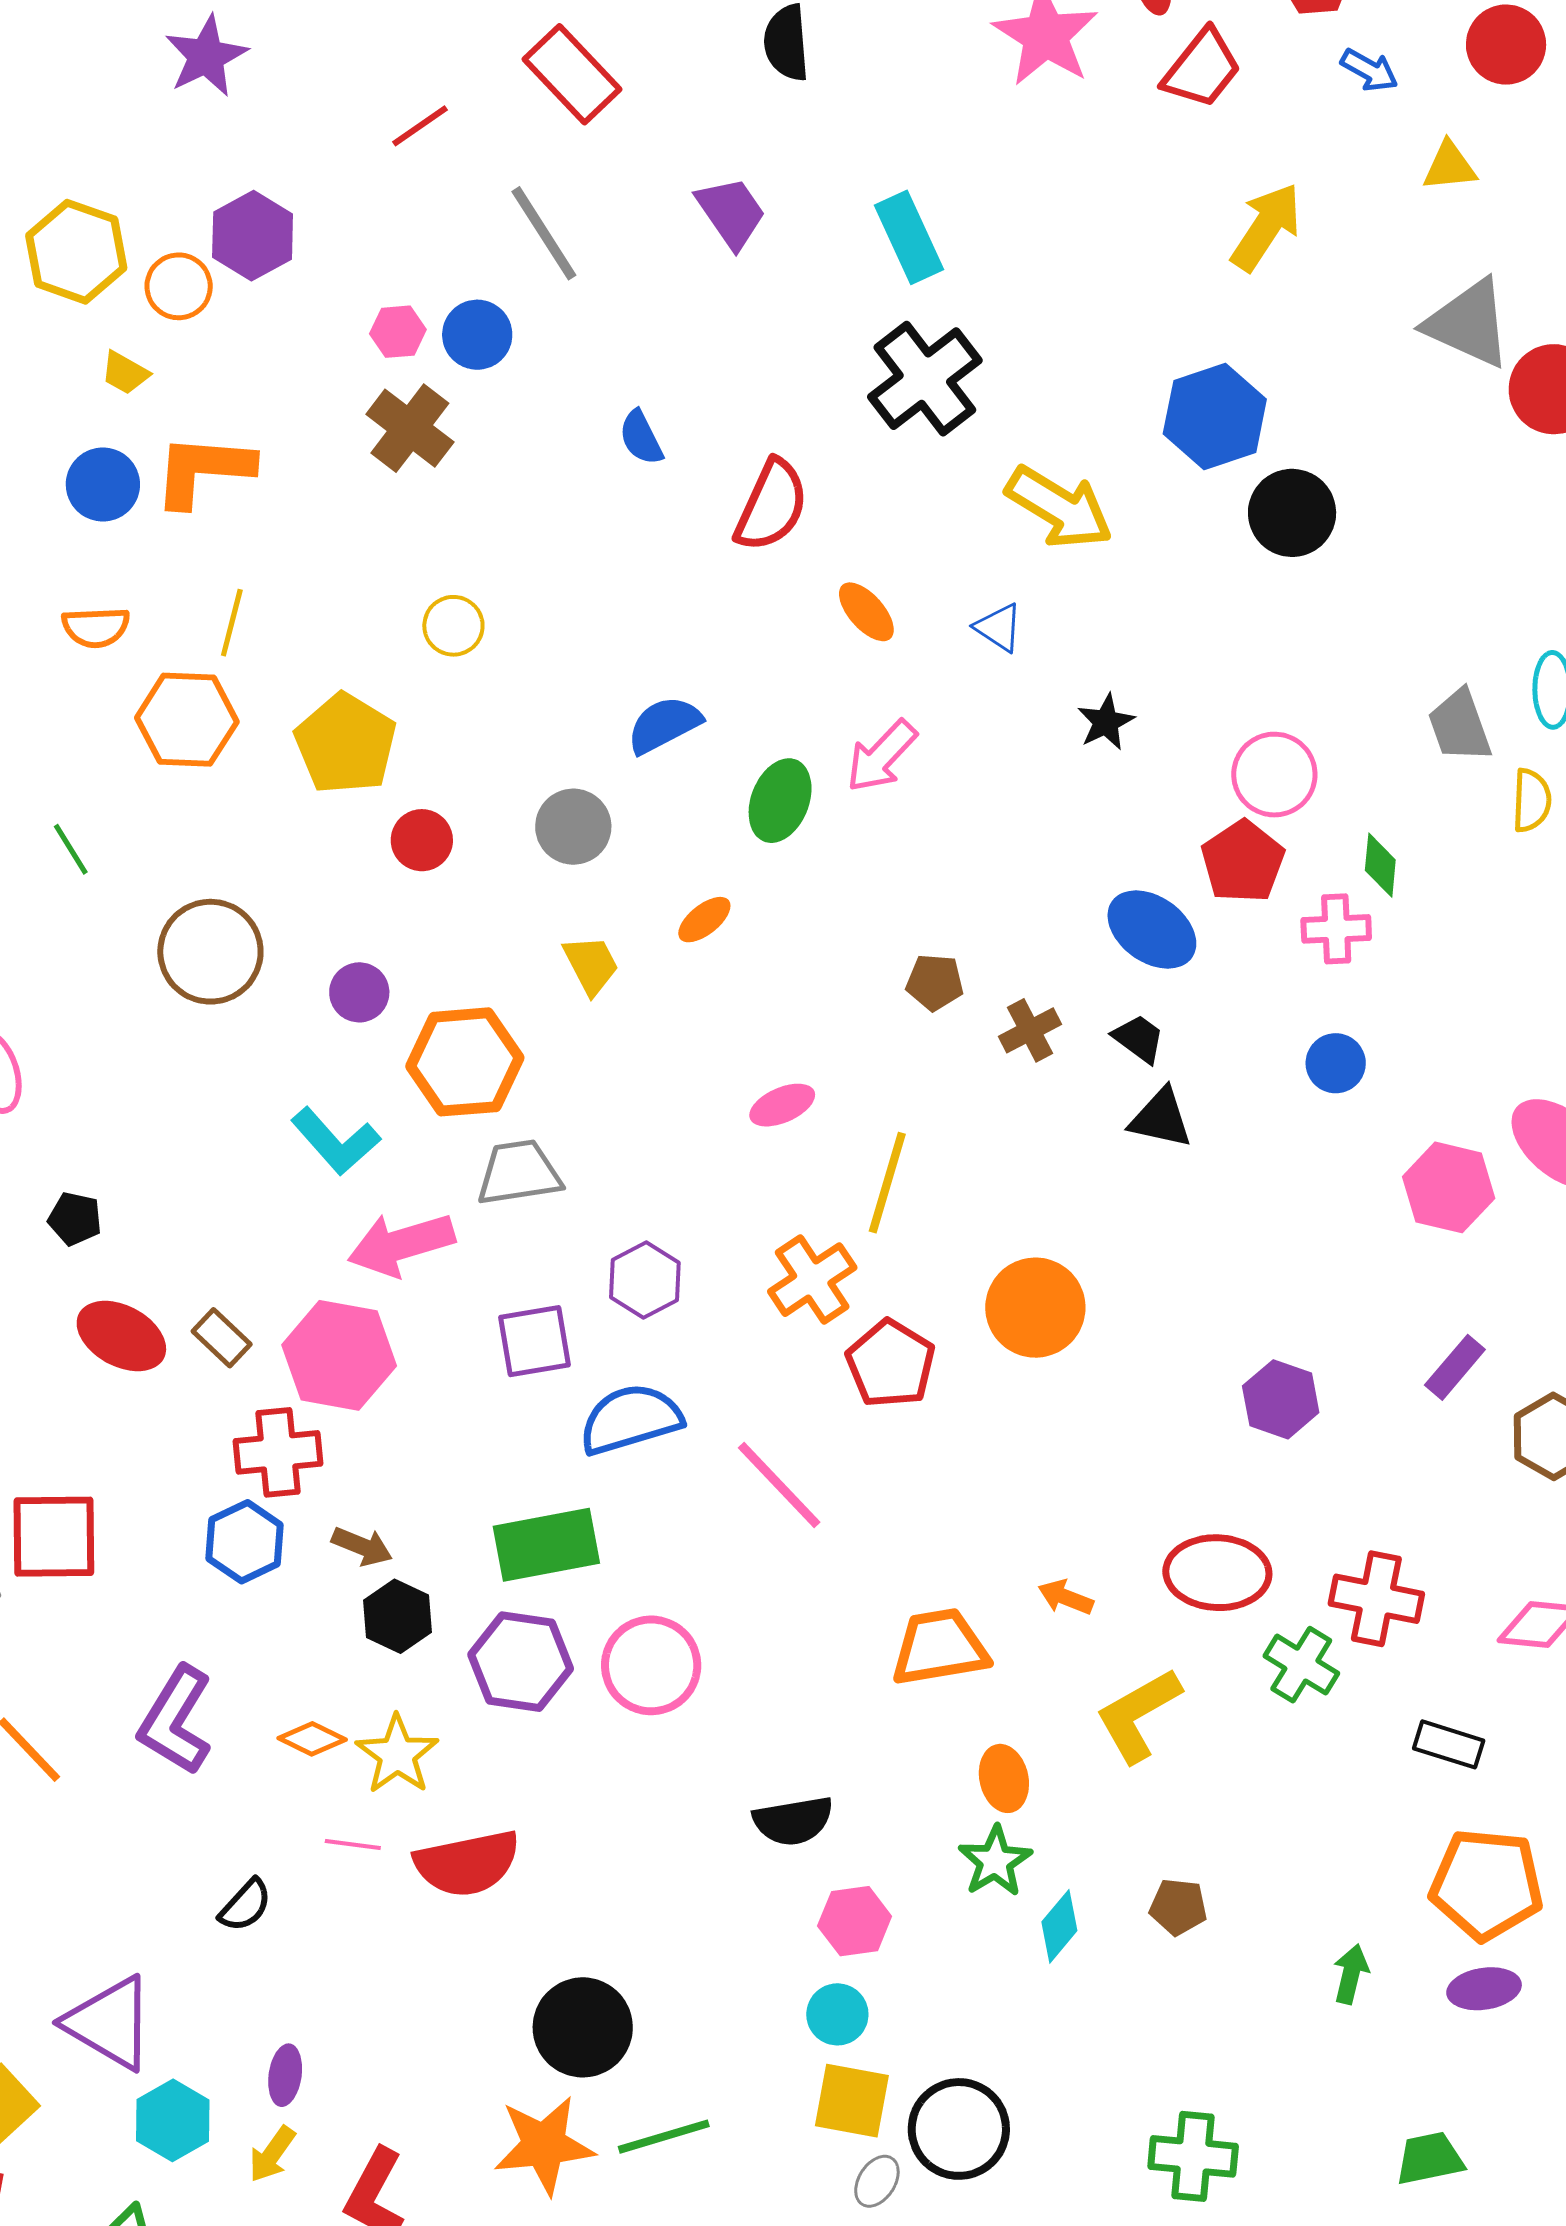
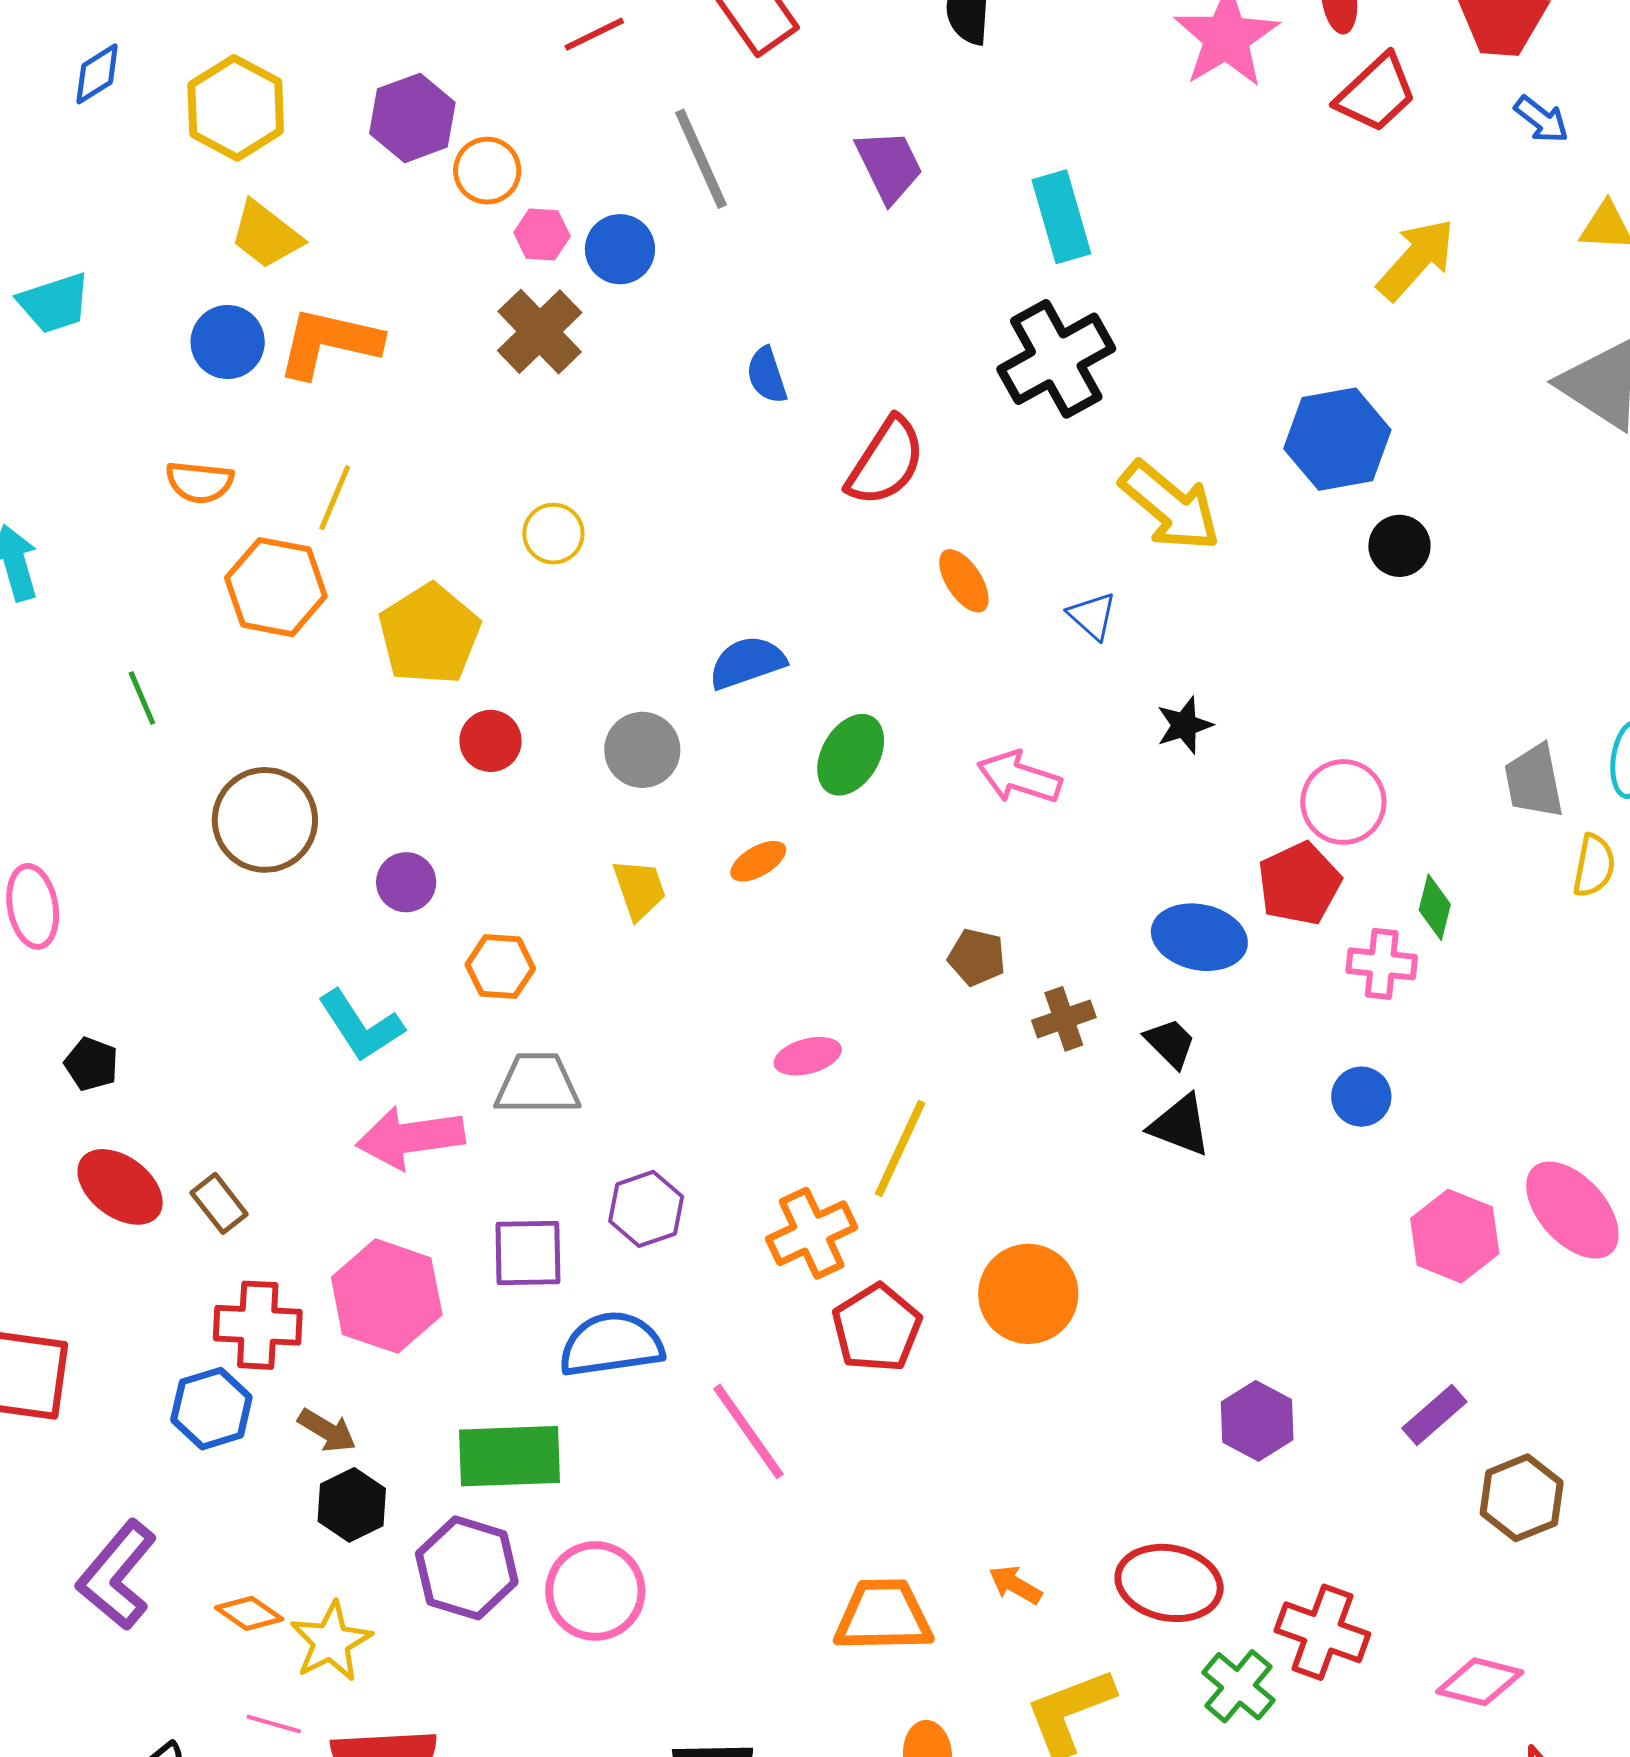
orange circle: (179, 286) -> (487, 171), moved
yellow trapezoid: (125, 373) -> (266, 235), size x1.5
black circle: (1292, 513) -> (1399, 546), size x0.7
pink arrow: (881, 756) -> (1019, 777), moved, turned 56
blue ellipse: (1152, 930) -> (1199, 937), turned -32
orange hexagon: (465, 1062) -> (500, 967), size x0.6
pink hexagon: (339, 1355) -> (387, 1296), moved

